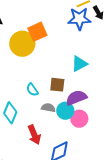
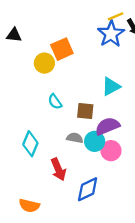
blue star: (79, 19) -> (111, 34), turned -30
yellow circle: (22, 44) -> (44, 63), size x0.7
cyan semicircle: (32, 90) -> (55, 102), moved

